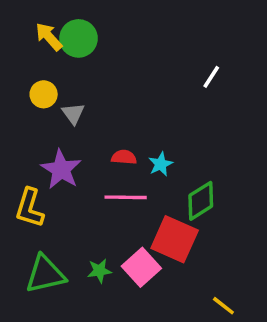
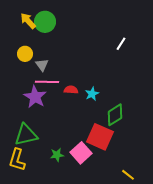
pink line: (126, 197) -> (47, 82), moved
yellow L-shape: (30, 208) -> (17, 160), moved
green triangle: (45, 274) -> (26, 135), moved

